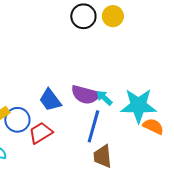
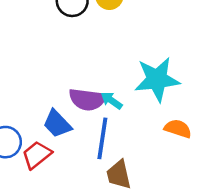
blue trapezoid: (50, 100) -> (57, 124), moved
cyan star: (138, 106) -> (157, 79), moved

